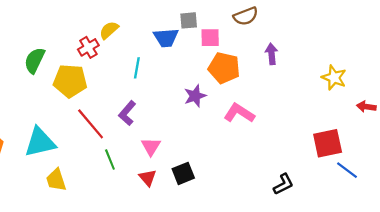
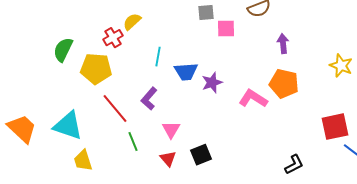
blue trapezoid: (166, 38) -> (186, 72), moved
orange pentagon: (224, 68) -> (284, 84), moved
cyan triangle: (40, 142) -> (68, 126), turned 32

